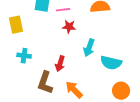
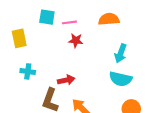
cyan arrow: (89, 48) -> (121, 53), moved
red arrow: (60, 64) -> (66, 80), turned -119

